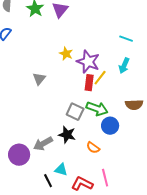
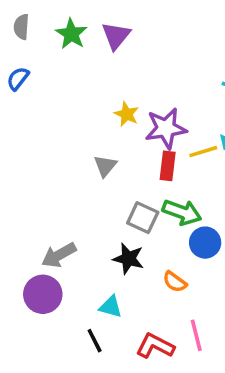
purple star: (88, 62) -> (166, 128), turned -30
yellow line: (100, 78) -> (203, 152), moved, turned 35
gray triangle: (39, 79) -> (105, 166), moved
gray arrow: (43, 144) -> (59, 255), moved
cyan triangle: (61, 170) -> (111, 307), moved

